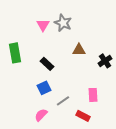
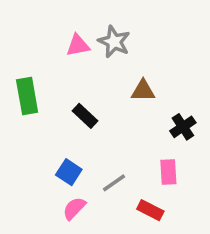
pink triangle: (43, 25) -> (78, 45), turned 48
black cross: (105, 61) -> (183, 127), moved
blue square: (44, 88) -> (69, 172), moved, turned -32

